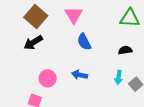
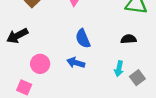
blue semicircle: (84, 42) -> (83, 39), moved
black arrow: (33, 43) -> (17, 36), moved

